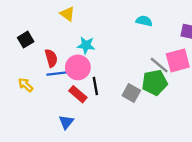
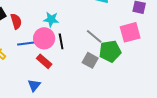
red semicircle: (51, 58) -> (16, 21), moved
gray line: (159, 65) -> (94, 36), moved
black line: (95, 86) -> (61, 41), moved

